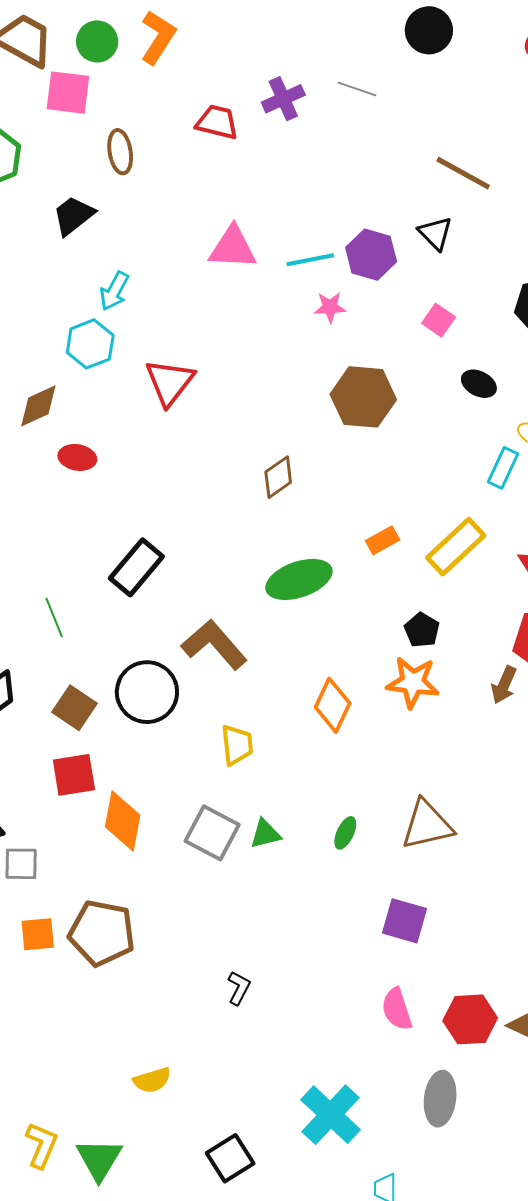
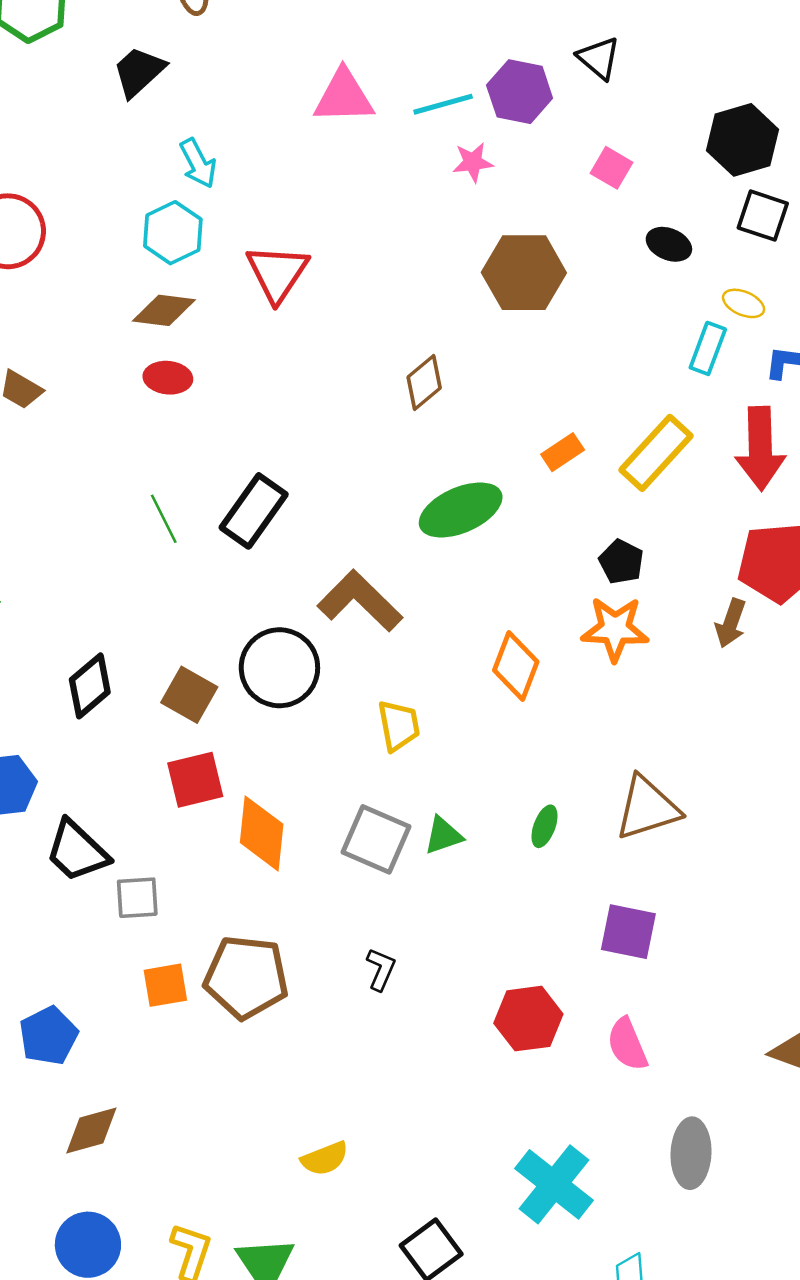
cyan arrow: (114, 291) -> (198, 163), turned -51
brown diamond: (38, 406) -> (164, 310), moved, turned 36
green line: (54, 617) -> (164, 519), moved
black L-shape: (239, 988) -> (381, 969), moved
red hexagon: (470, 1019) -> (528, 1019), moved

